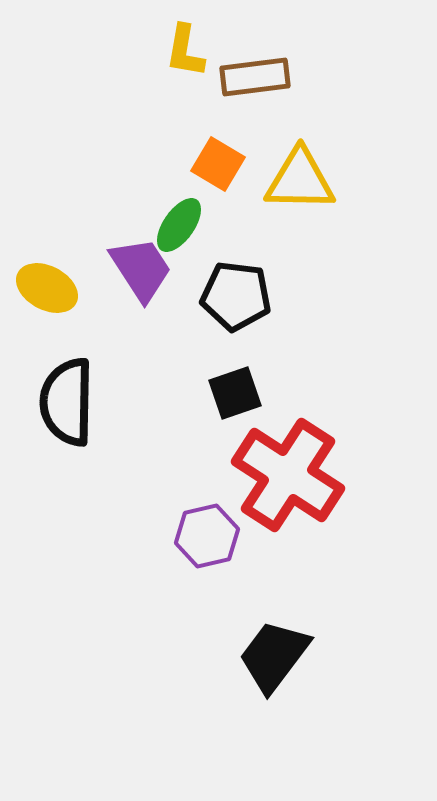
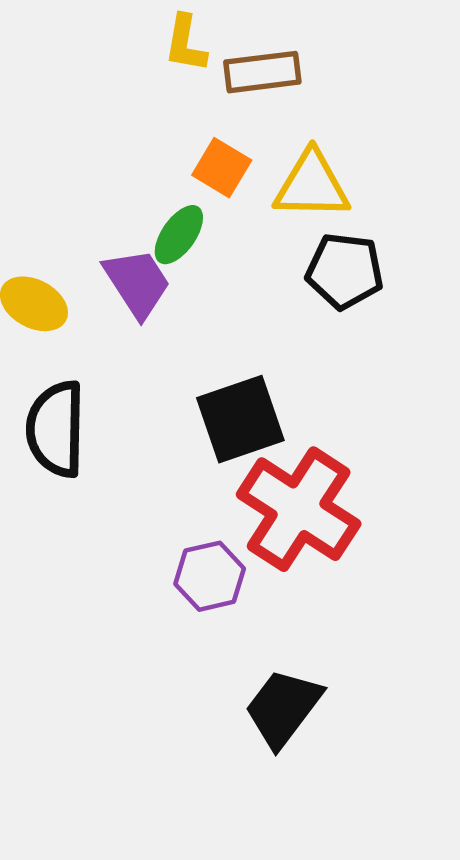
black pentagon: (236, 296) -> (345, 271), moved
black square: (235, 393) -> (240, 419), size x1.5

